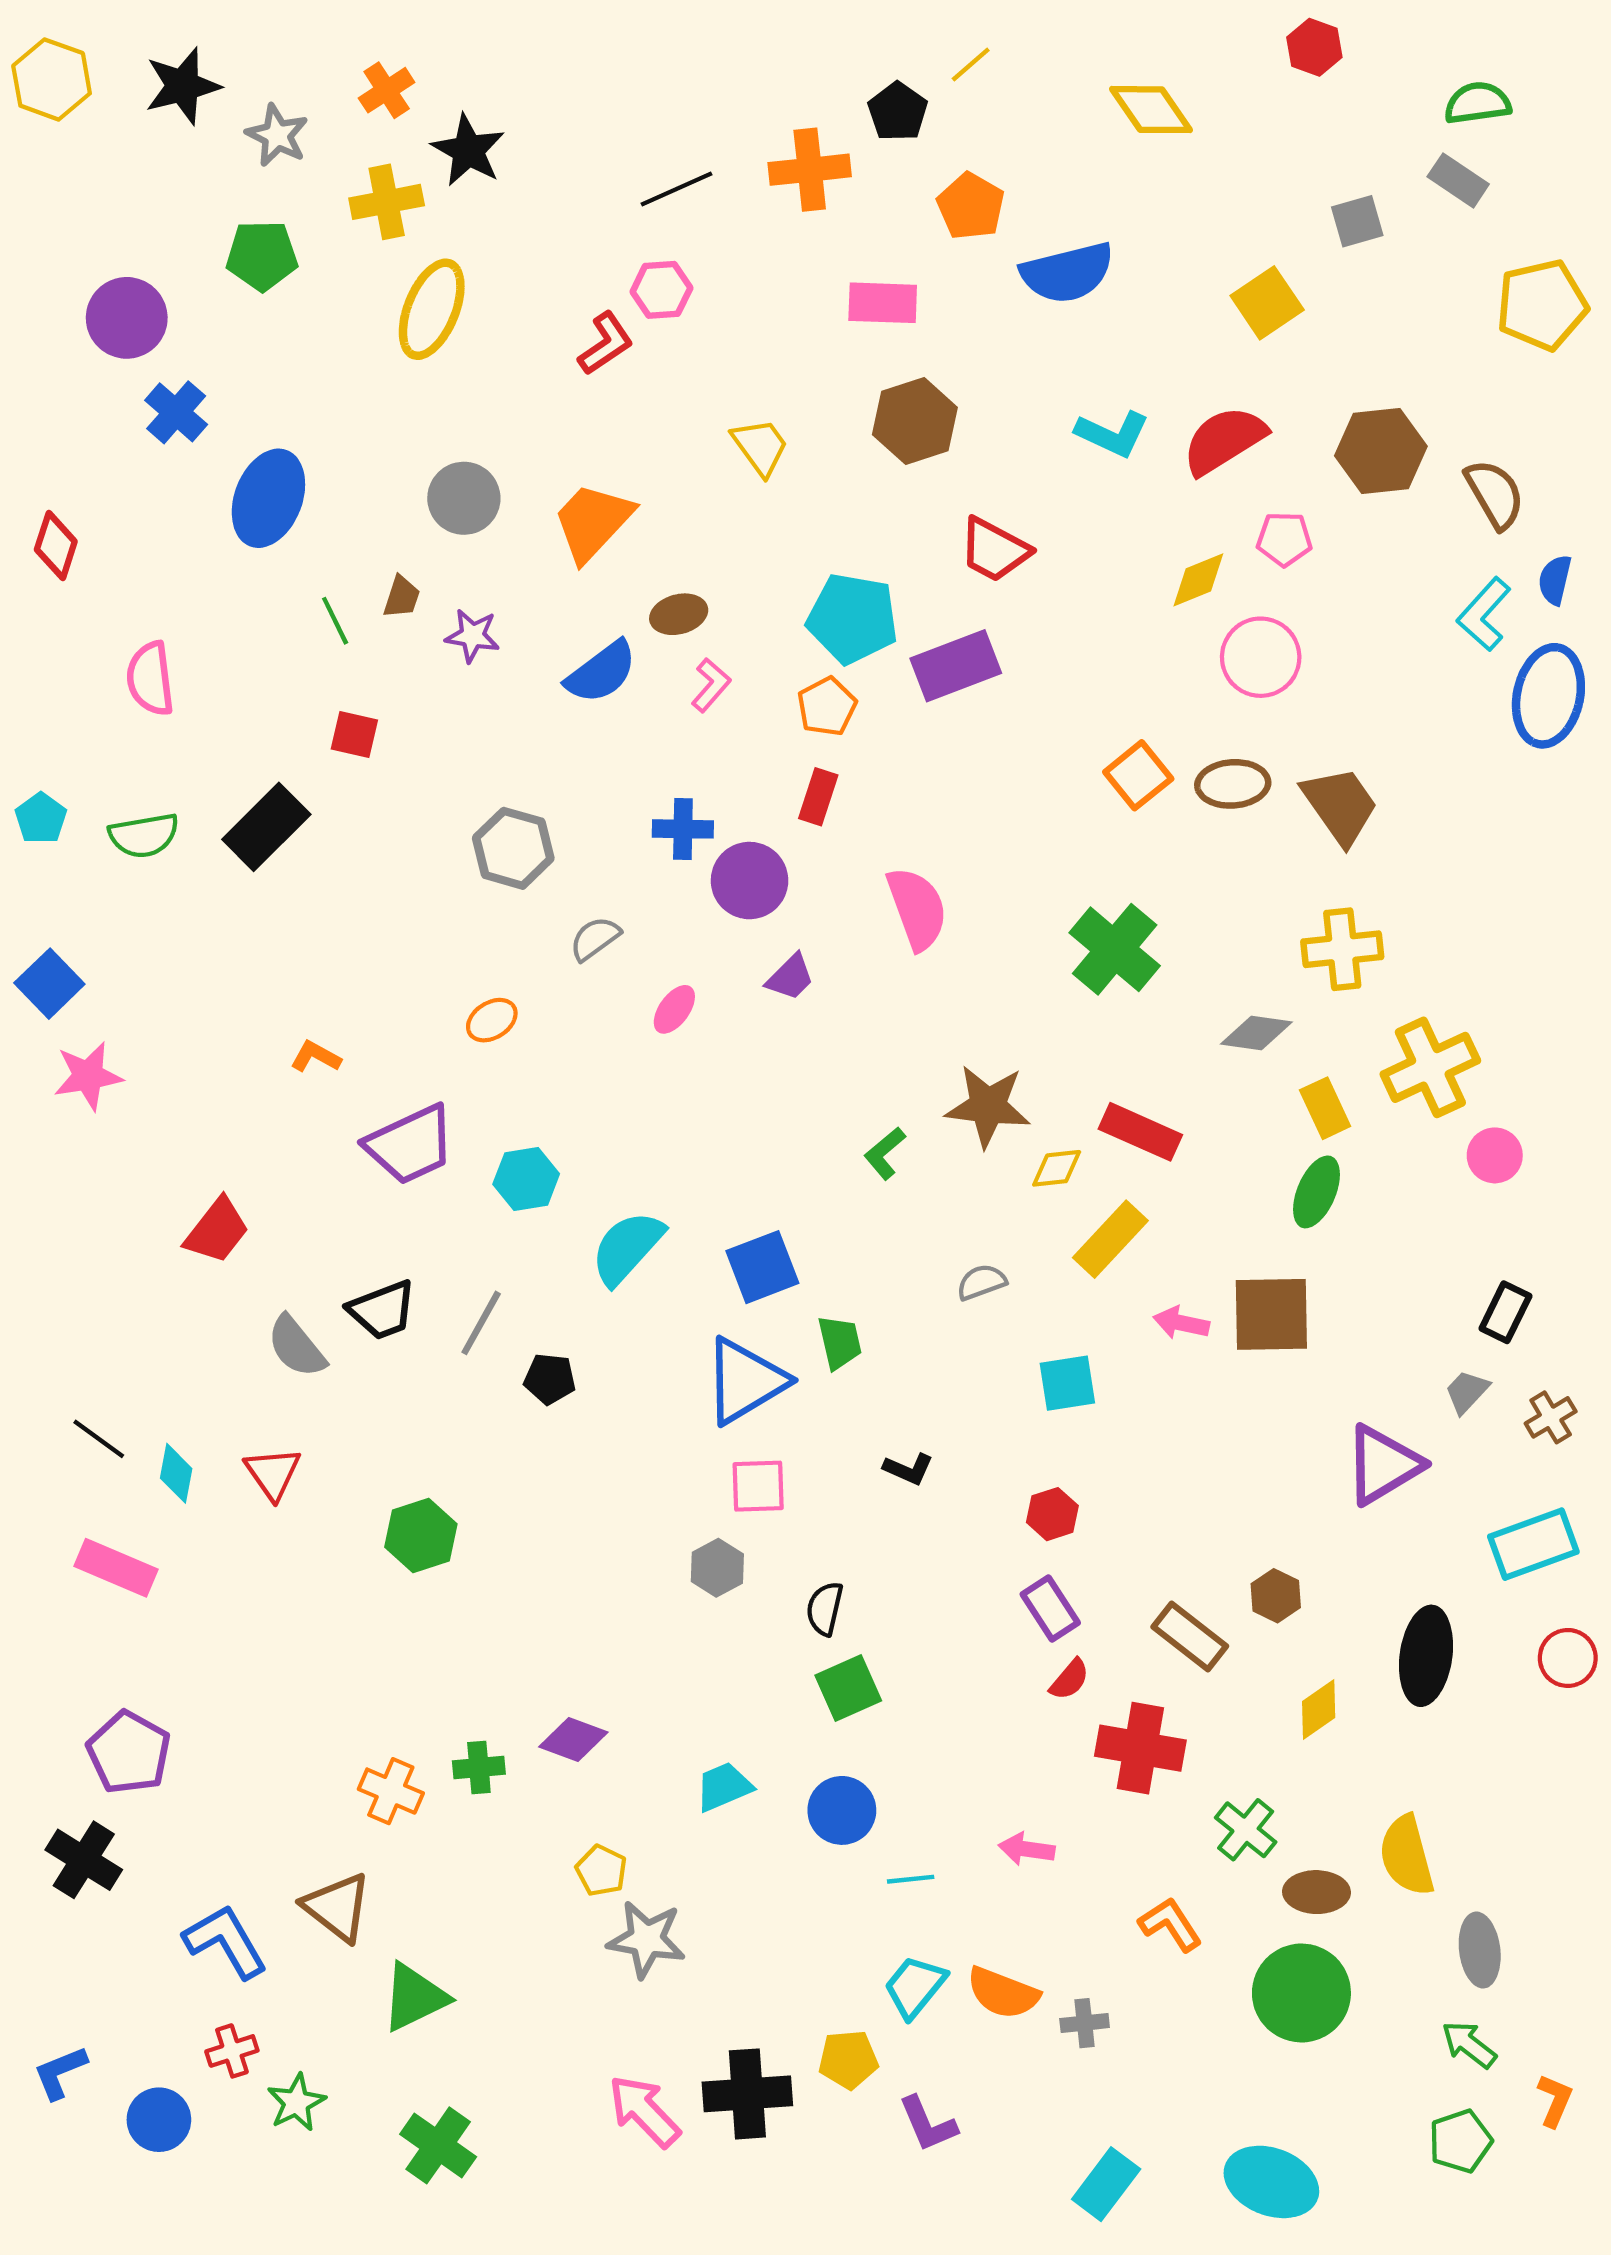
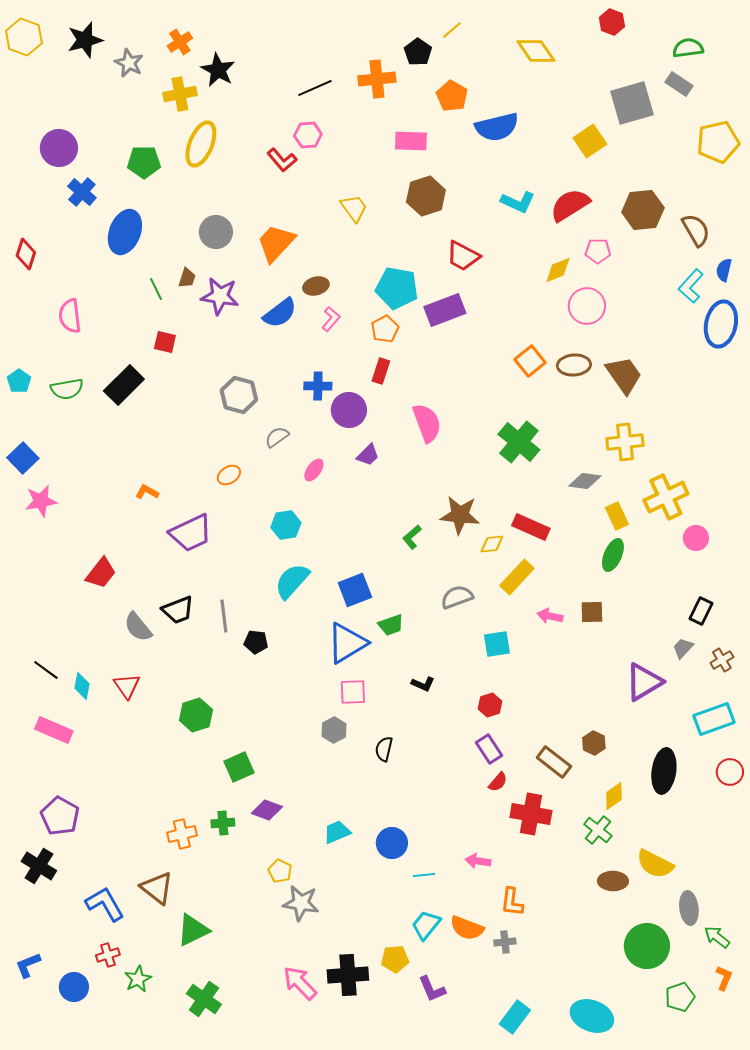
gray square: (1357, 221) -> (632, 103), size x1.8
green pentagon: (262, 256) -> (144, 162), moved
red L-shape: (606, 344) -> (282, 160), turned 84
purple star: (472, 636) -> (220, 296), size x1.5
cyan hexagon: (526, 1179) -> (286, 525), moved
gray semicircle: (981, 1282) -> (457, 597), size x1.4
brown square: (1271, 1314) -> (592, 612), size x0.6
gray line: (481, 1323) -> (224, 616), turned -36
green trapezoid: (840, 1342) -> (391, 625), turned 84
green square: (848, 1688) -> (239, 767), moved
orange cross: (391, 1791) -> (182, 834), turned -36
green cross: (1246, 1830) -> (598, 830), moved
yellow semicircle: (1407, 1856) -> (655, 864), turned -48
orange L-shape: (1170, 1924) -> (512, 902), moved, turned -140
green circle: (1301, 1993) -> (647, 946), moved
green arrow: (1469, 2045) -> (717, 937), moved

